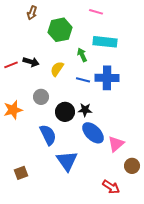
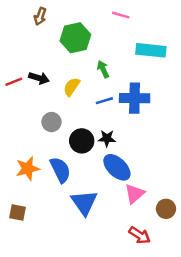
cyan rectangle: (105, 42) -> (151, 50), moved
blue line: (83, 80) -> (104, 101), turned -32
orange star: (13, 110) -> (28, 169), moved
pink triangle: (116, 144) -> (135, 194), moved
brown square: (21, 173) -> (18, 213), moved, turned 32

